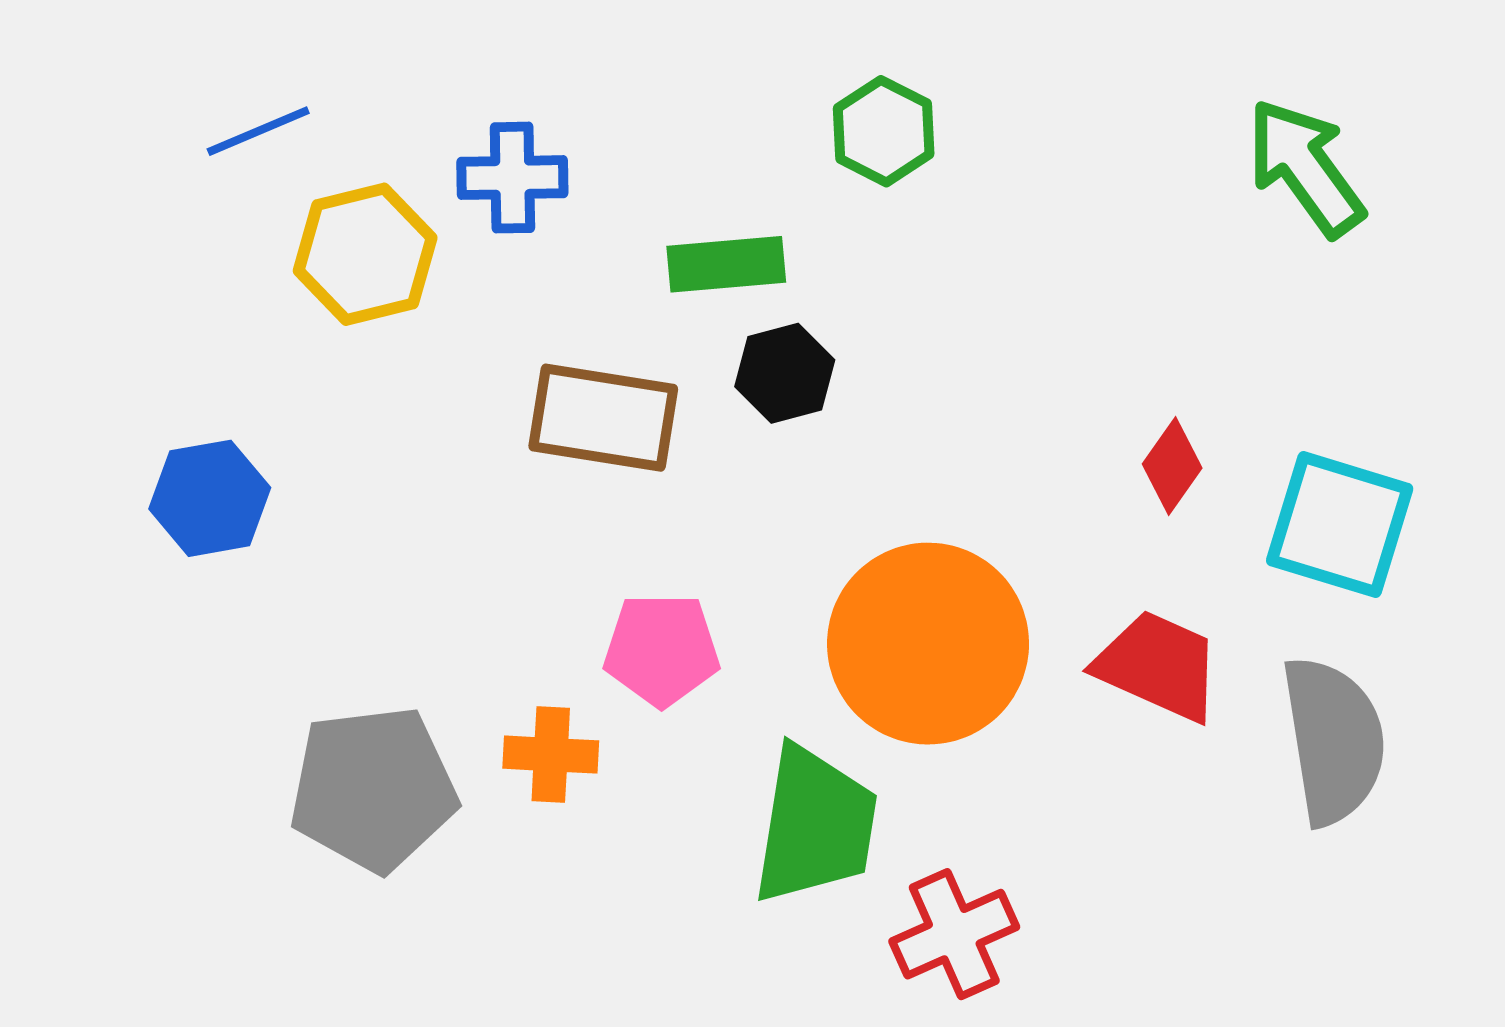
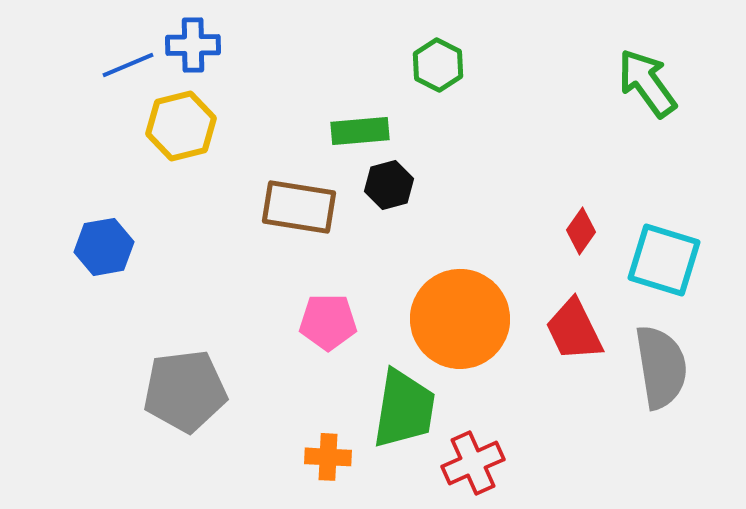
blue cross: (512, 178) -> (193, 45), moved
red trapezoid: (1158, 666) -> (574, 330), turned -140
orange cross: (551, 755) -> (328, 457), moved

